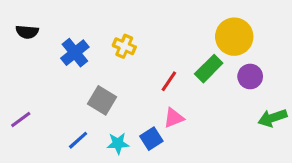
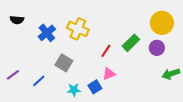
yellow circle: (234, 37) -> (162, 23), moved
yellow cross: (124, 46) -> (78, 29), size x1.5
blue line: (78, 140) -> (39, 81), moved

